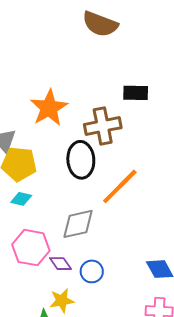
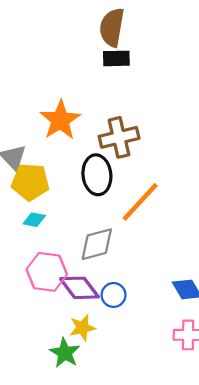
brown semicircle: (100, 24) -> (112, 27), turned 81
black rectangle: (136, 93) -> (116, 58), moved
purple diamond: (60, 264) -> (79, 288), size x1.6

